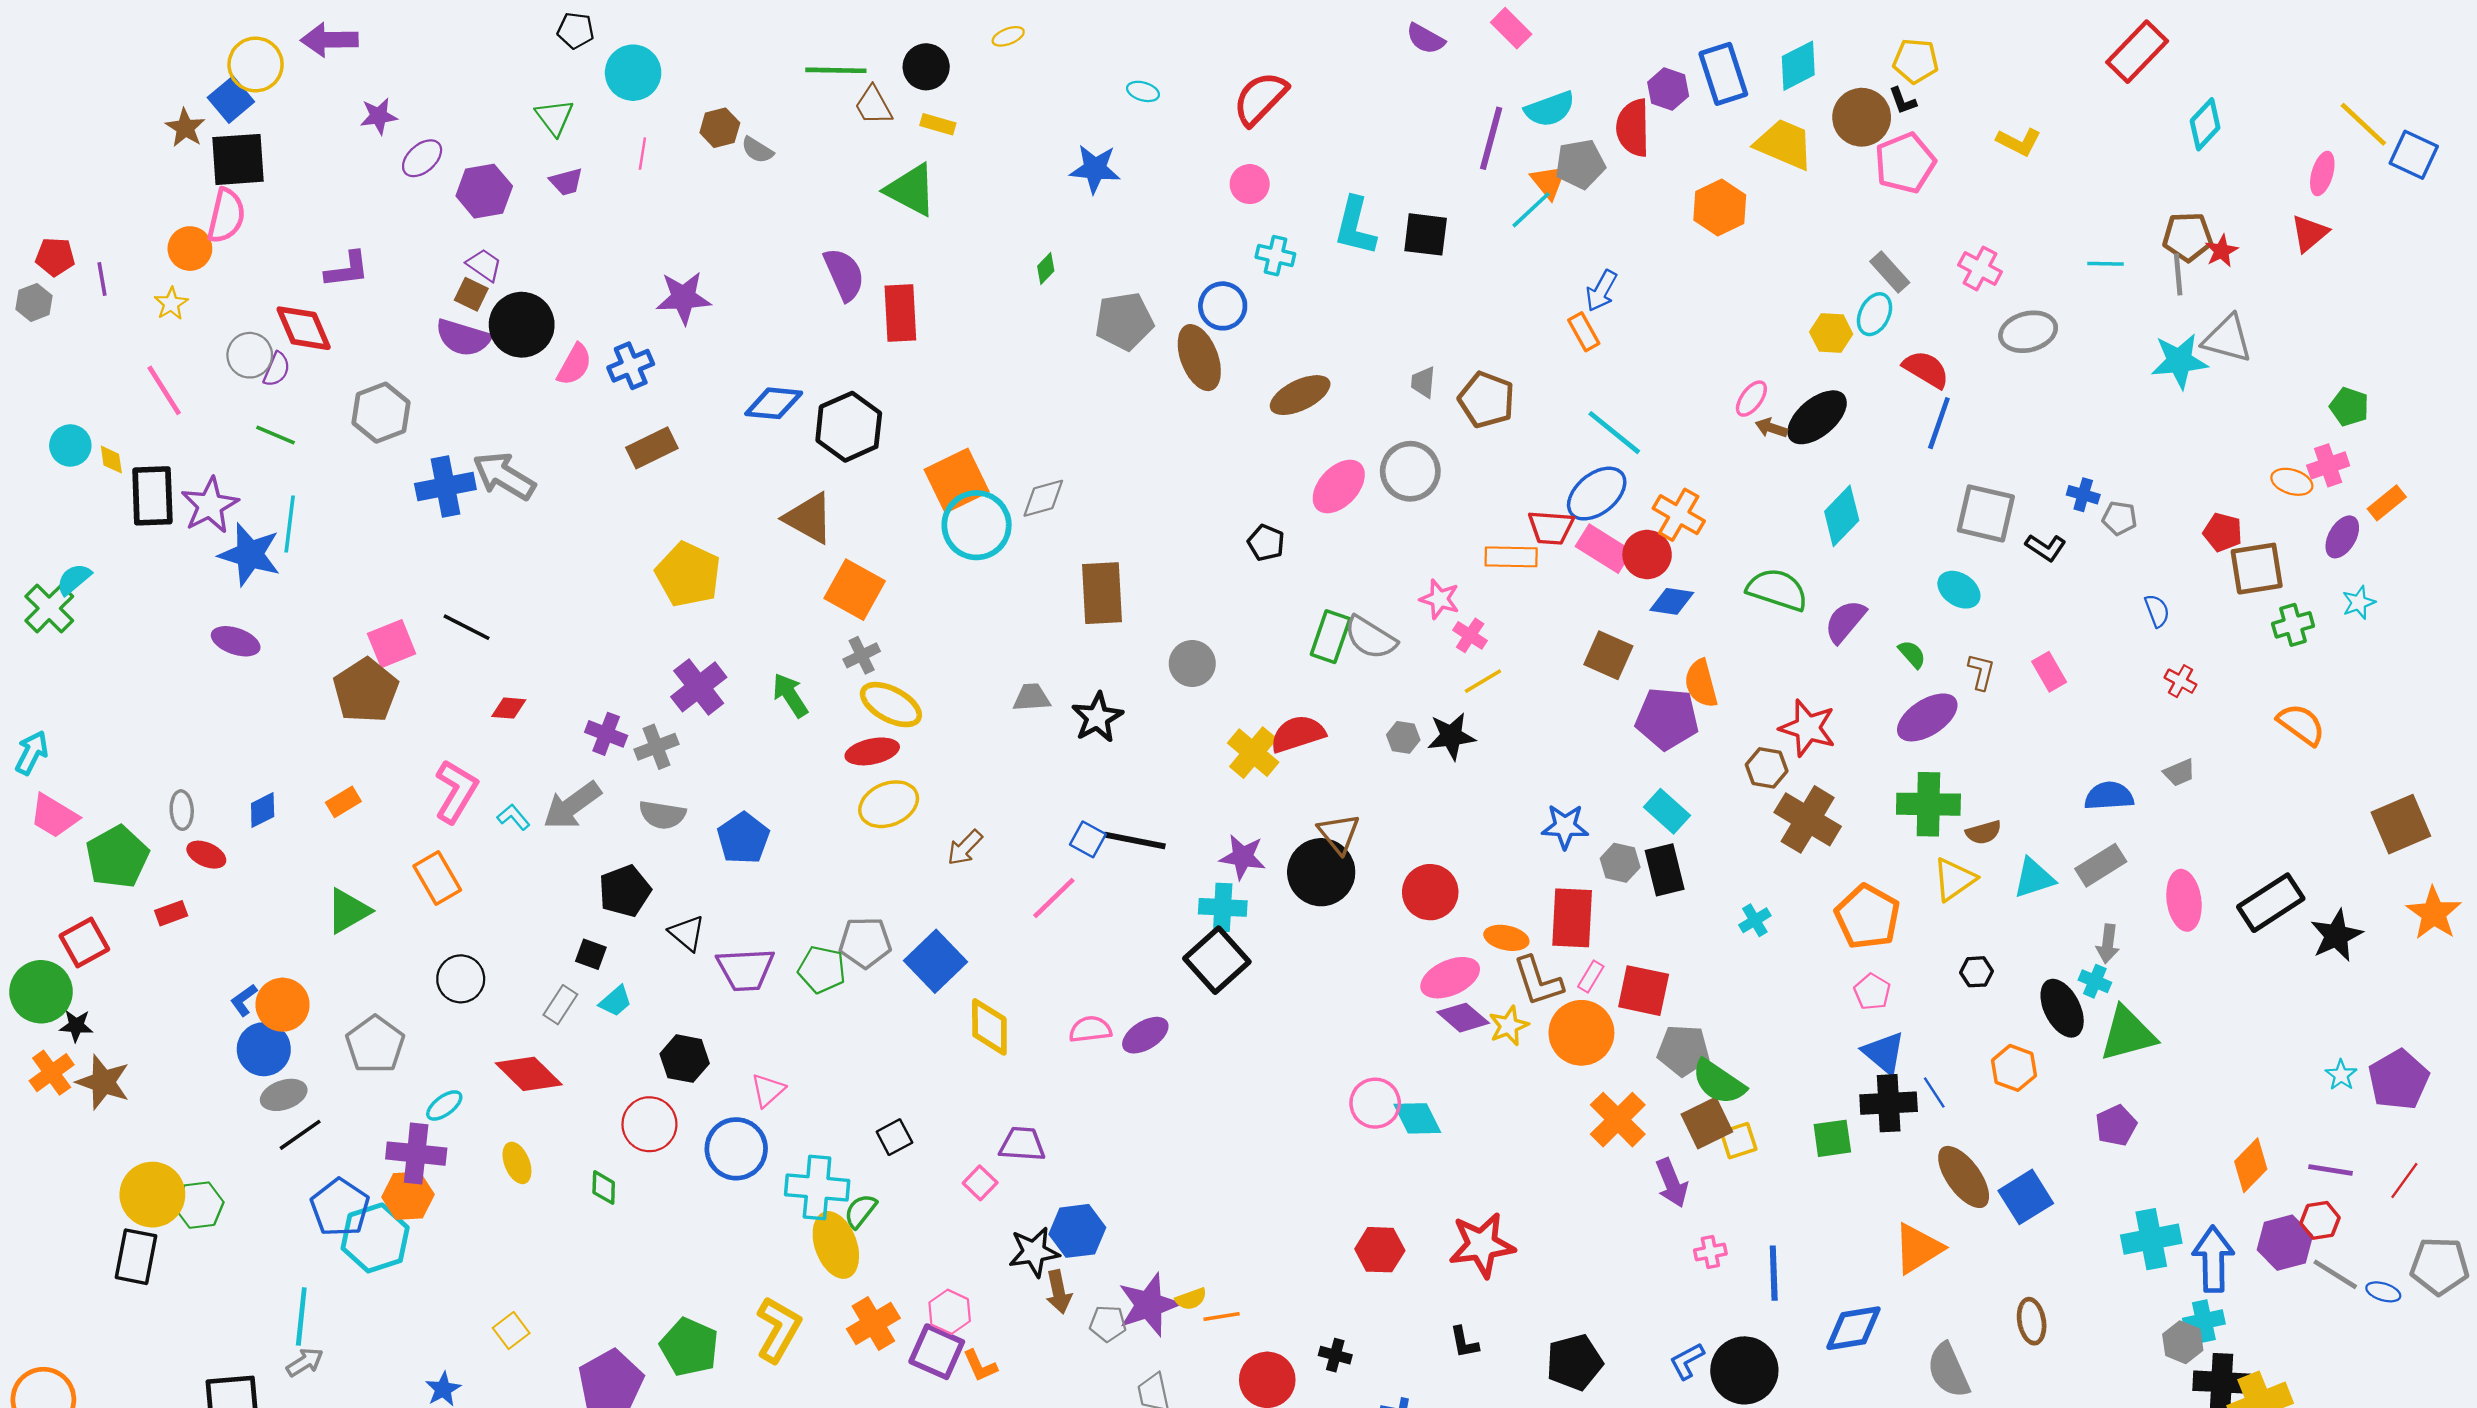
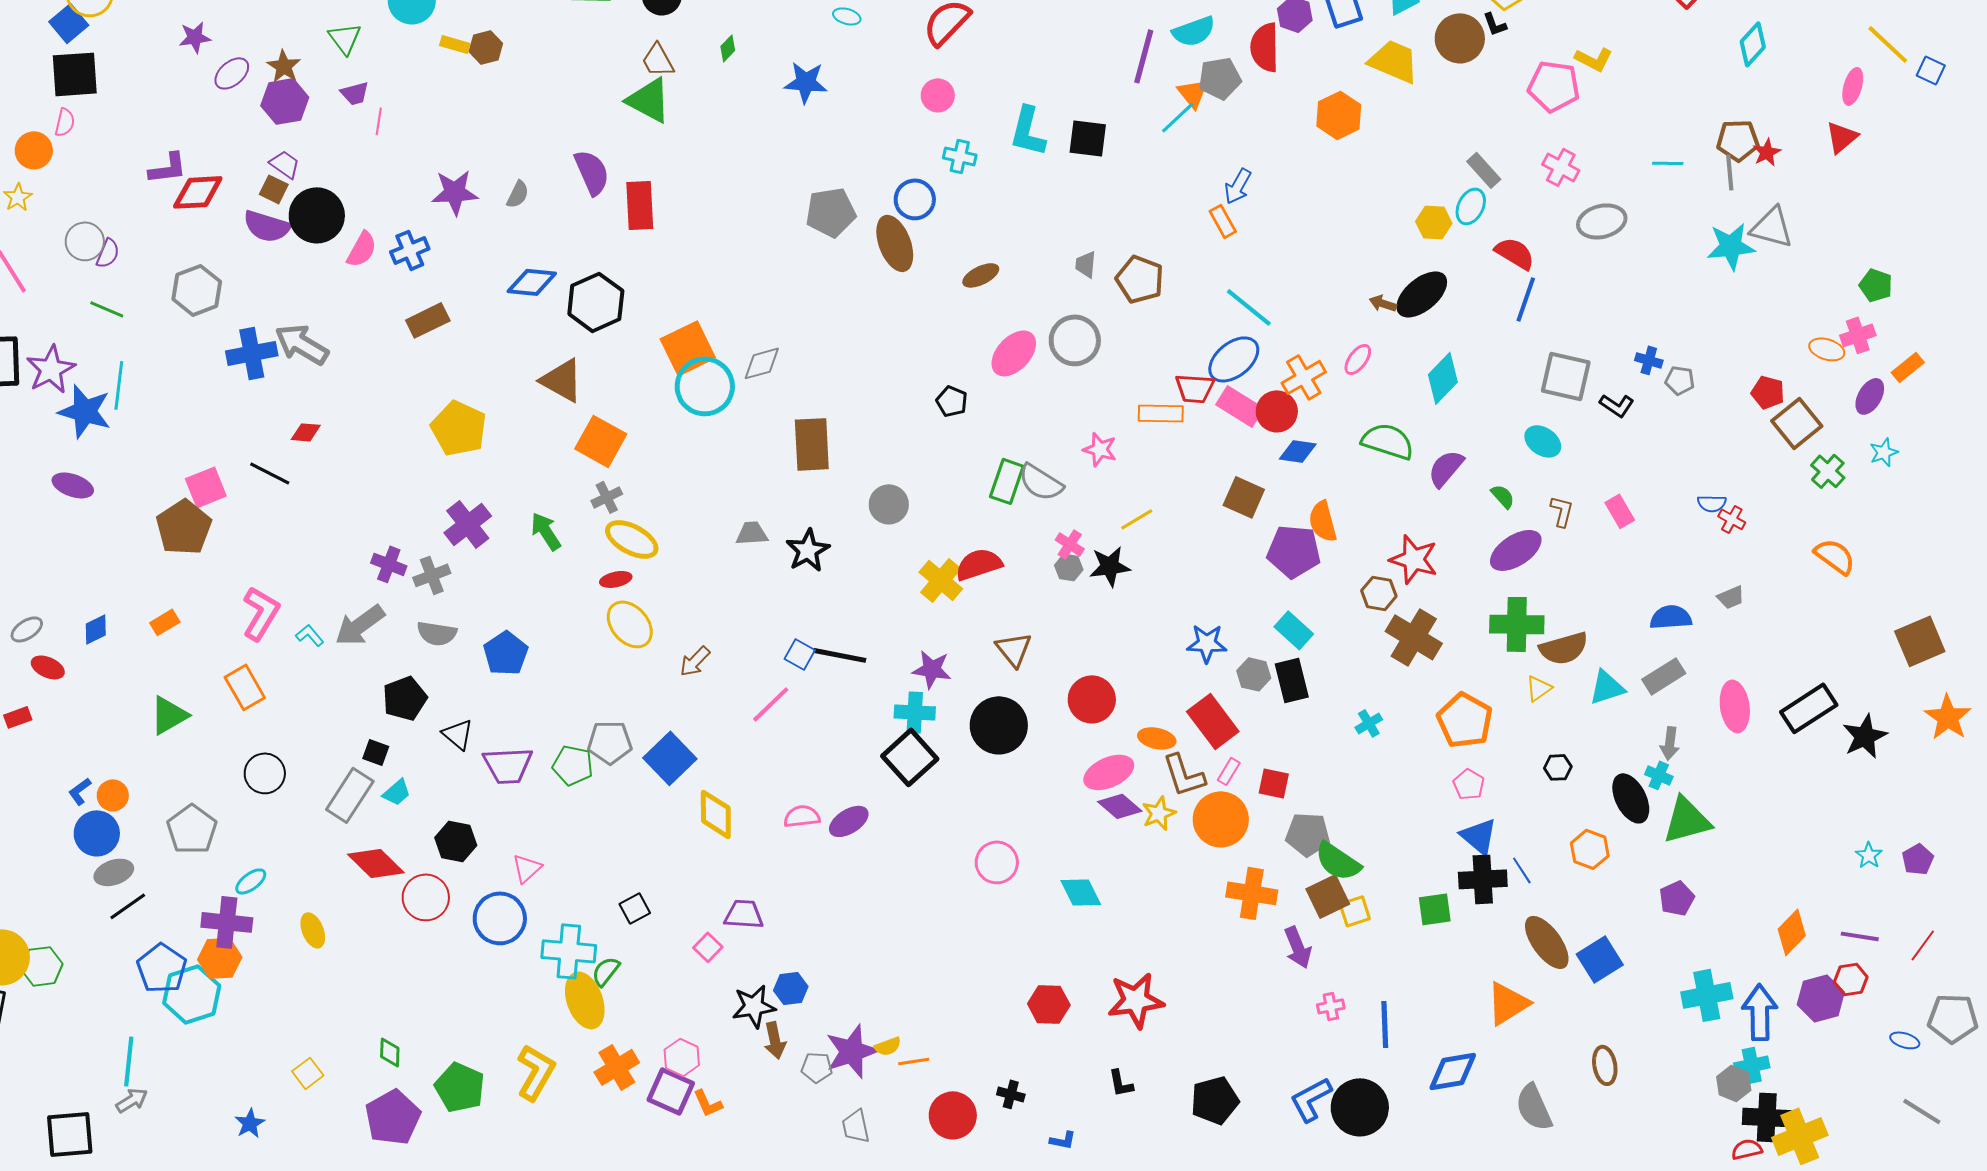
brown trapezoid: (873, 106) -> (658, 60), moved
yellow rectangle: (938, 124) -> (455, 44), moved
brown star: (185, 128) -> (284, 66), moved
gray semicircle: (757, 150) -> (518, 194), moved, turned -96
pink line: (642, 154) -> (379, 121), moved
blue square: (2414, 155) -> (1931, 70), size x0.7
pink pentagon: (1905, 163) -> (1554, 86), moved, turned 30
pink semicircle: (226, 216) -> (65, 122), size x0.6
green diamond: (1046, 268) -> (728, 48), moved
red diamond: (304, 328) -> (198, 192), moved, turned -70
brown ellipse: (1300, 395) -> (981, 275), size x0.7
pink ellipse: (1751, 399) -> (1358, 359), moved
orange cross: (1679, 515) -> (1304, 377), turned 30
brown square: (2257, 569) -> (1797, 423), turned -30
blue semicircle: (2157, 611) -> (1712, 503), moved, turned 112
green cross: (2293, 625) -> (1828, 471), turned -32
pink cross: (1470, 635) -> (1070, 544), moved
red diamond: (509, 708) -> (306, 432), moved
red ellipse: (872, 751) -> (616, 579), size x0.7
yellow ellipse: (889, 804) -> (630, 624), turned 72
gray ellipse: (182, 810) -> (27, 629), turned 60
brown semicircle: (1984, 832) -> (1564, 648), size x1.6
black circle: (1321, 872) -> (999, 725), moved
yellow triangle: (1954, 879) -> (1539, 688), size x0.7
red rectangle: (1572, 918) -> (1213, 721), turned -40
red square: (1644, 991) -> (1274, 783), size x0.7
orange circle: (283, 1005) -> (113, 795), size x0.7
gray rectangle: (560, 1005) -> (350, 795), size x1.6
red diamond: (529, 1074) -> (376, 863), moved
purple pentagon: (2399, 1080) -> (1918, 859), size x0.6
pink circle: (1375, 1103) -> (997, 862), moved
orange cross: (1618, 1120) -> (1252, 893), turned -36
green diamond: (604, 1188) -> (390, 1052), moved
blue hexagon: (1077, 1231) -> (791, 988), size x0.7
gray line: (2335, 1274) -> (1922, 1111), moved
blue L-shape: (1687, 1361) -> (1311, 1099), size x1.4

